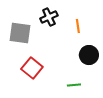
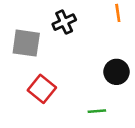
orange line: (78, 26) -> (118, 13), moved

